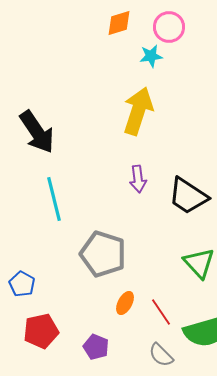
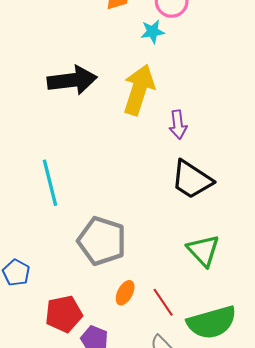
black arrow: (37, 132) -> (72, 80), moved, turned -63
purple arrow: (138, 179) -> (178, 125), moved
red pentagon: (41, 331) -> (64, 314), moved

